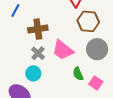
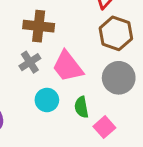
cyan circle: (33, 73) -> (47, 100), moved

